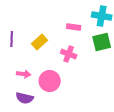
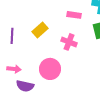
purple line: (12, 39) -> (12, 36), moved
pink arrow: (24, 74) -> (14, 69), moved

